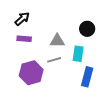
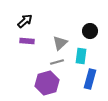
gray triangle: (57, 41) -> (60, 43), turned -42
purple hexagon: (31, 73) -> (47, 83), moved

